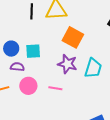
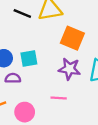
black line: (32, 11) -> (22, 13), turned -63
pink circle: (28, 86) -> (25, 112), moved

